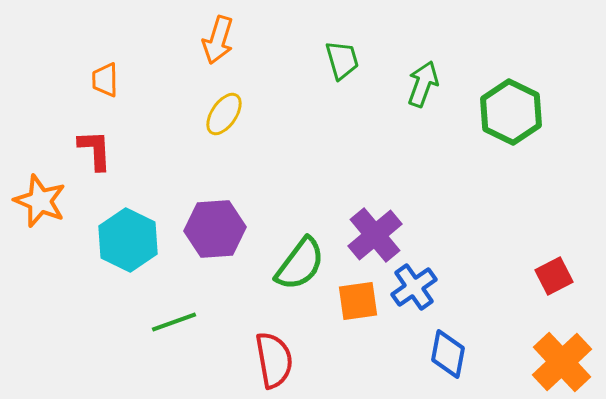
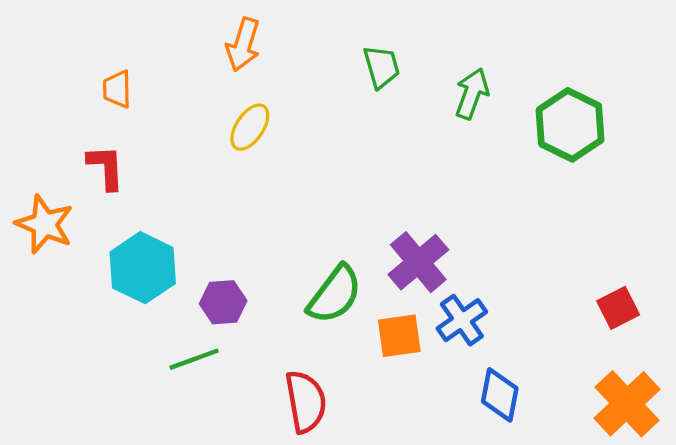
purple hexagon: (215, 229) -> (223, 302), moved, size x0.7

